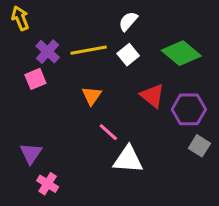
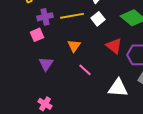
purple cross: (48, 52) -> (45, 17), turned 35
purple triangle: (31, 153) -> (46, 64), moved
white triangle: (128, 159) -> (118, 88), moved

